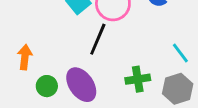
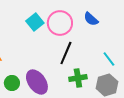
black line: (98, 39) -> (66, 53), moved

